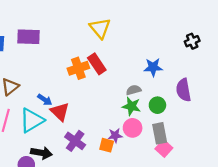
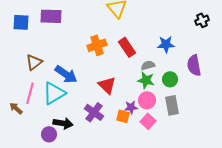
red rectangle: (97, 64) -> (127, 47), moved
blue arrow: (45, 100) -> (66, 74), size x1.6
red triangle: (60, 112) -> (107, 85), moved
pink square: (164, 148) -> (148, 121), moved

